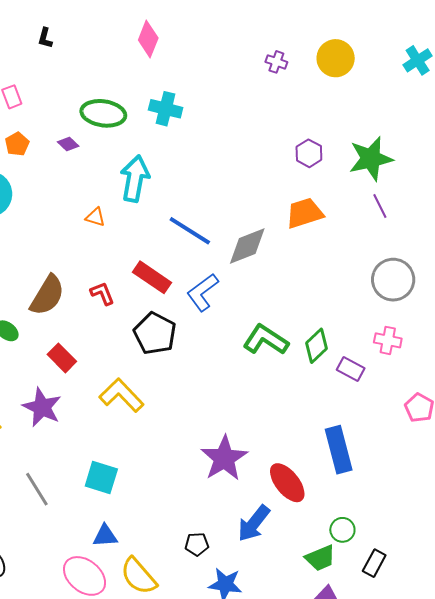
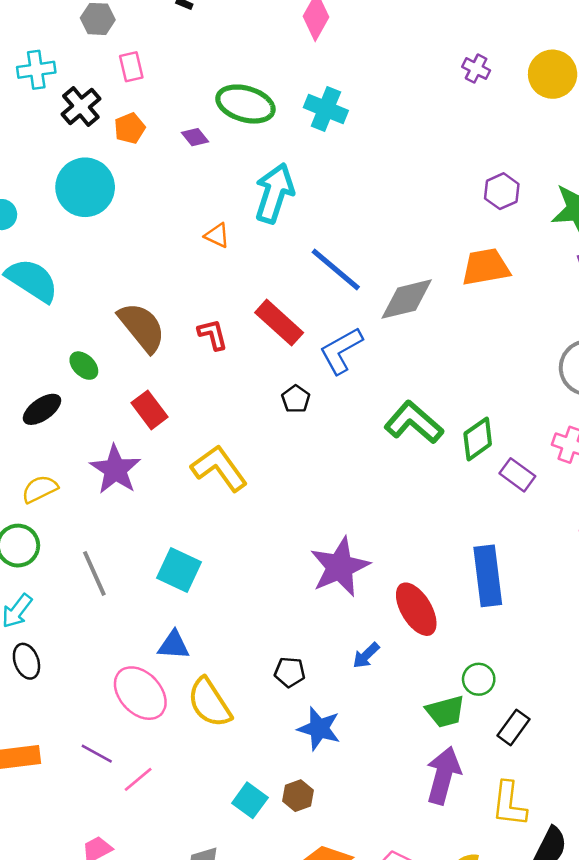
brown semicircle: (47, 295) -> (142, 327), turned -78
black pentagon: (155, 333) -> (296, 399), moved, size x0.5
blue arrow: (254, 523) -> (366, 655), size x0.6

